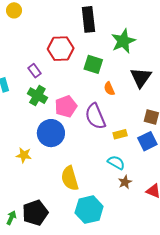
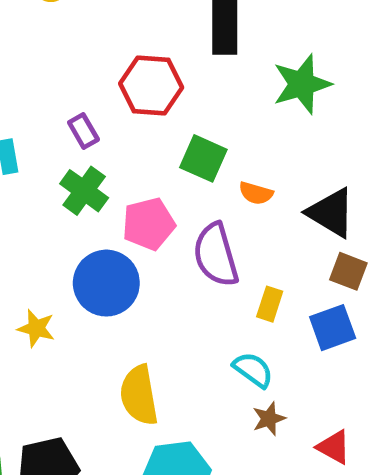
green square: (93, 64) -> (203, 158), moved
black triangle: (141, 77) -> (331, 213), moved, turned -40
orange semicircle: (109, 89) -> (256, 193), turned -56
yellow rectangle: (120, 134) -> (270, 304), turned -64

